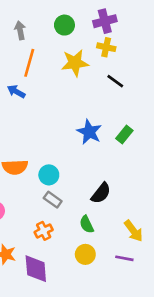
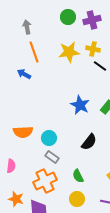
green circle: (64, 25) -> (68, 17), moved
yellow cross: (106, 47) -> (93, 49), moved
orange line: (29, 63) -> (34, 52), turned -35
black semicircle: (101, 193) -> (89, 142), moved
orange cross: (44, 231) -> (45, 181), size x1.6

